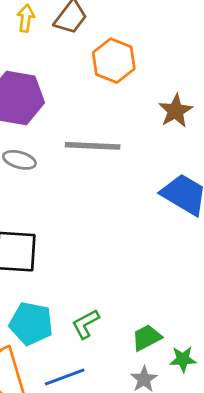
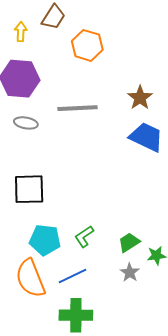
yellow arrow: (26, 18) -> (21, 32), moved
brown star: (176, 111) -> (140, 98), moved

